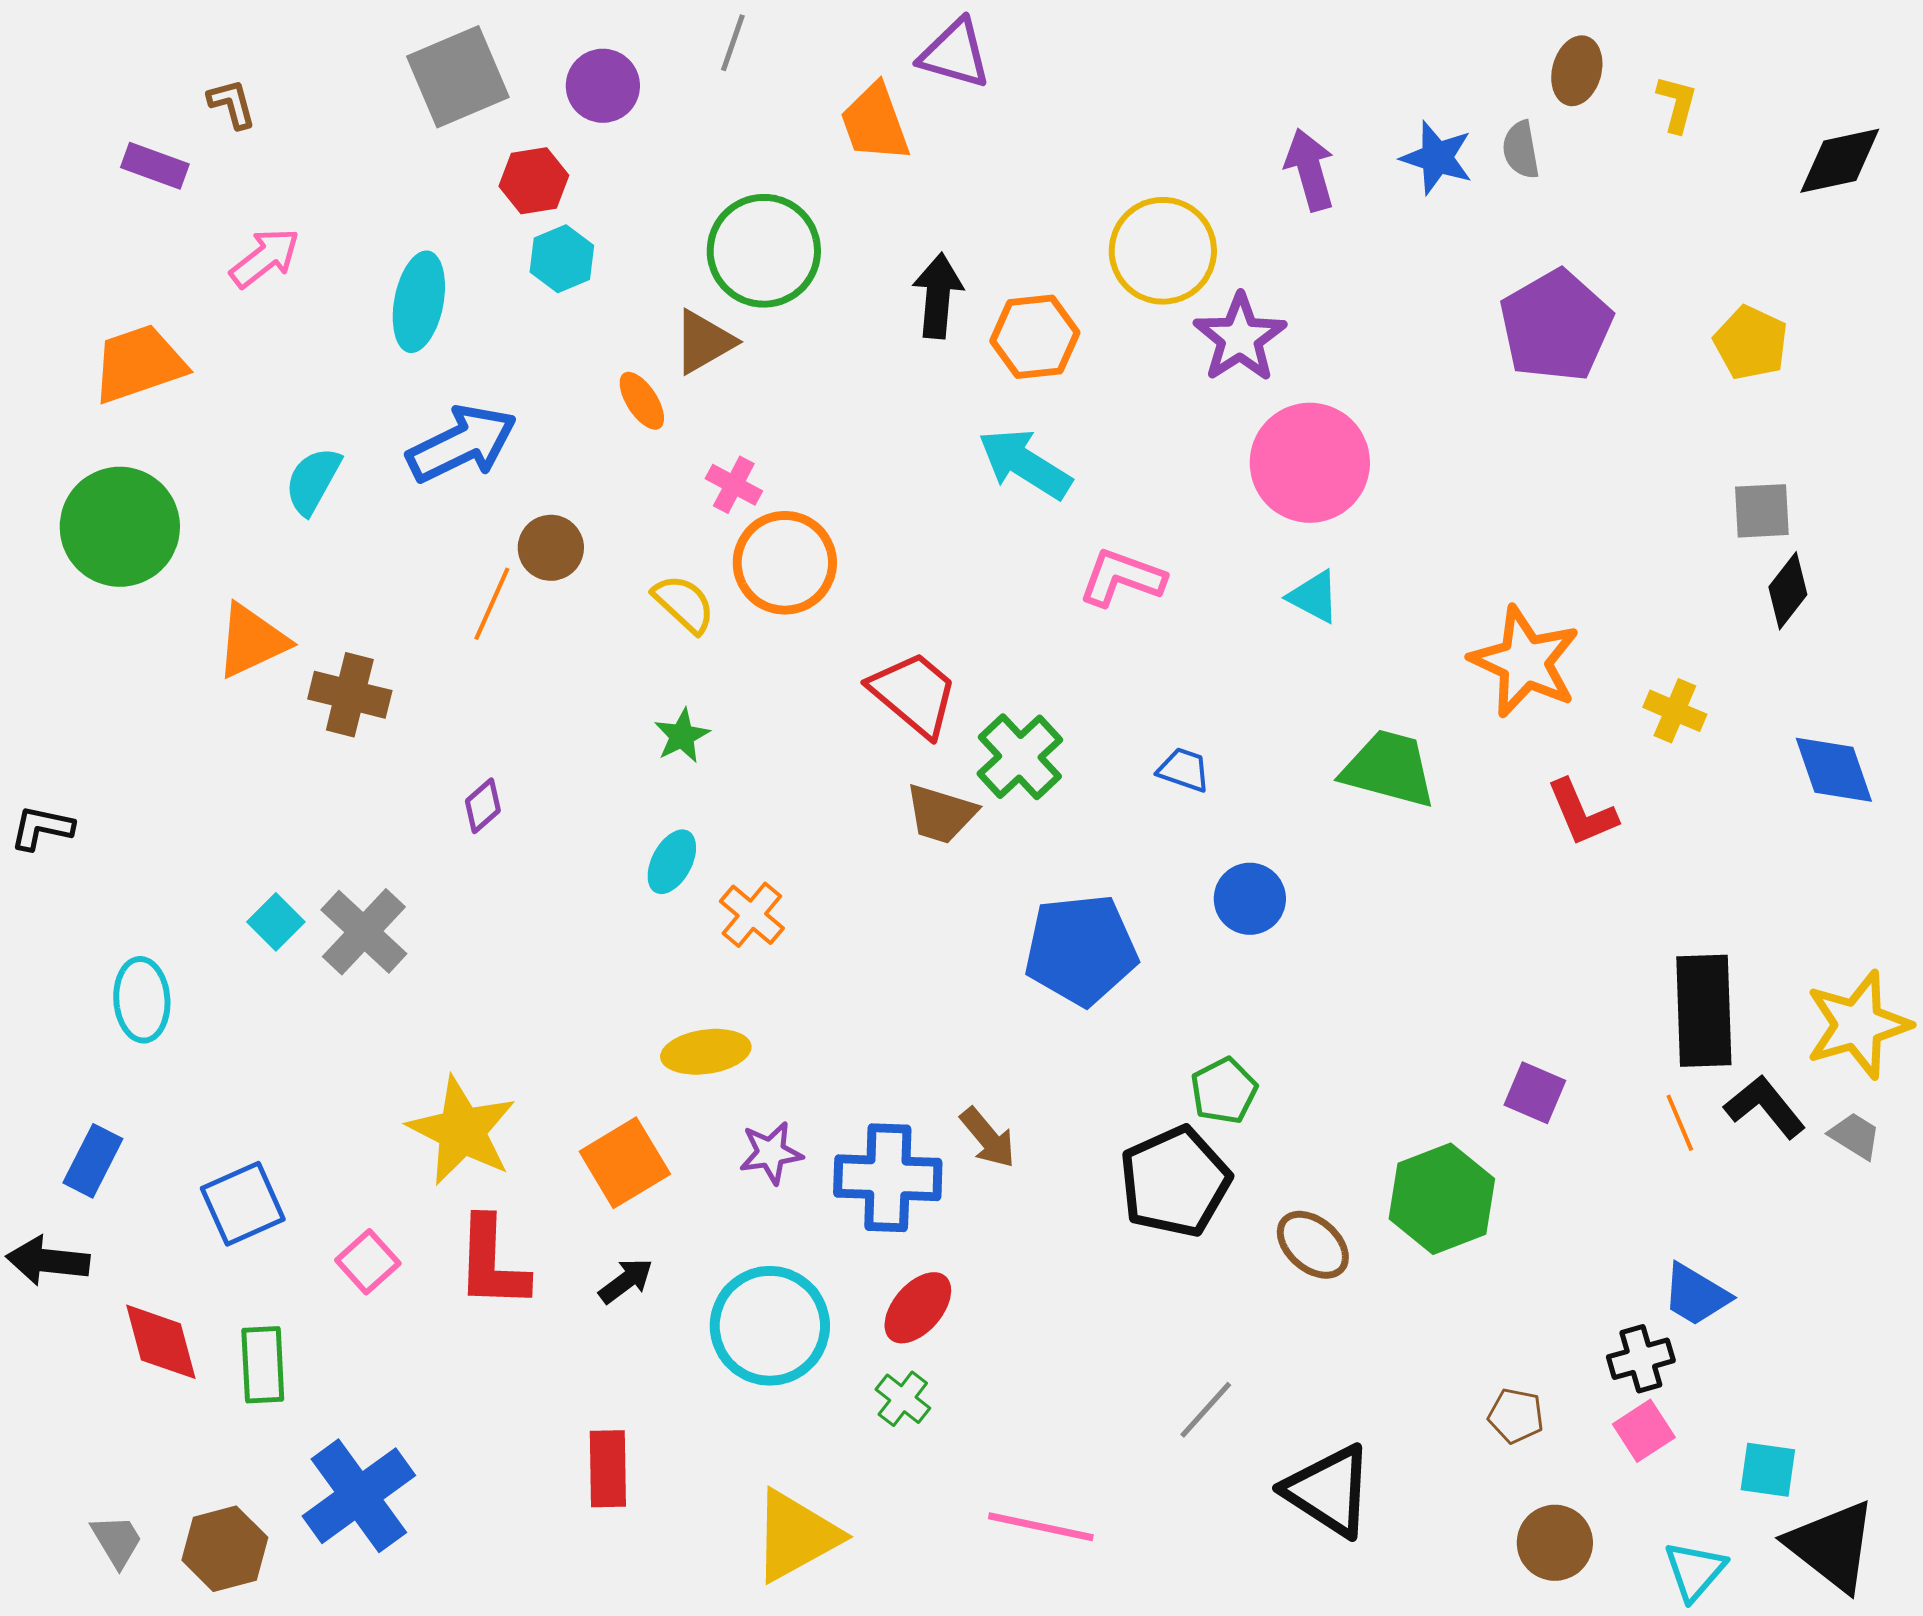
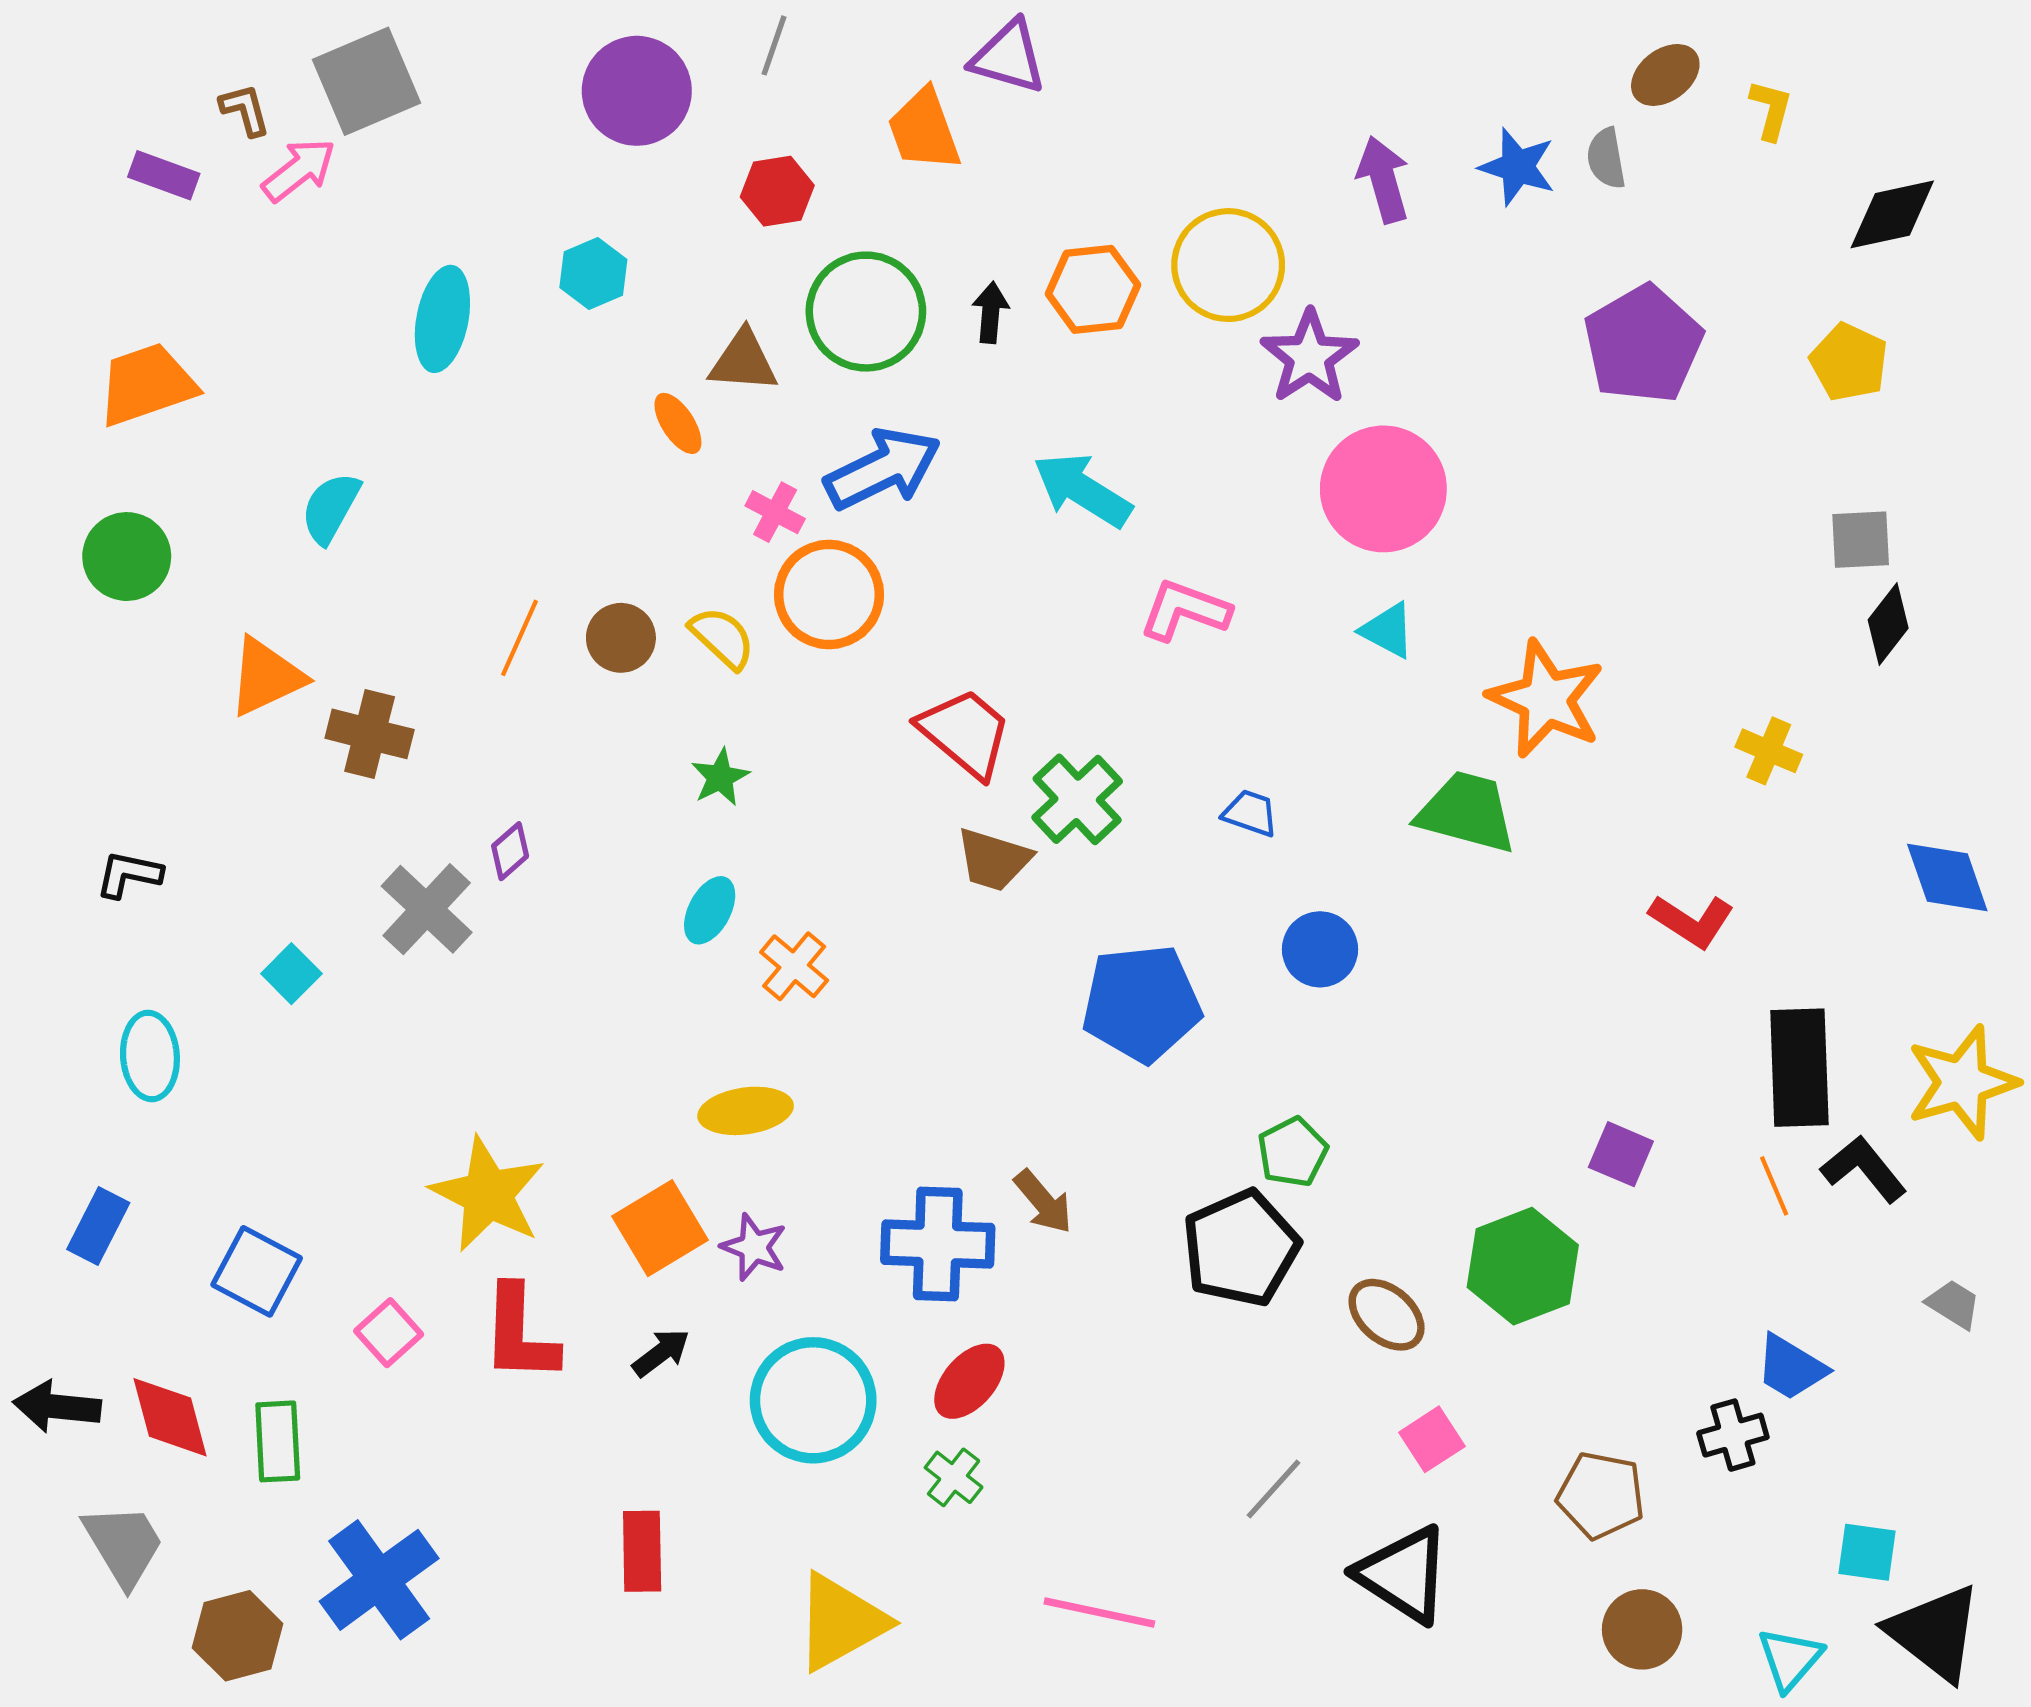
brown ellipse: (1577, 71) -> (1665, 75), turned 38
gray square: (458, 77) -> (366, 81), moved
purple circle: (603, 86) -> (637, 91), size x1.4
black diamond: (1840, 161) -> (1892, 214), moved
red hexagon: (534, 181) -> (777, 191), moved
green circle: (764, 251) -> (866, 312), moved
pink arrow: (265, 258) -> (299, 170), moved
black arrow: (938, 296) -> (991, 313), size x0.7
orange hexagon: (1035, 337) -> (1093, 289), moved
brown triangle: (704, 342) -> (743, 361), turned 34
blue arrow: (462, 444) -> (883, 469), moved
green circle: (120, 527) -> (127, 557), size x0.7
brown circle: (551, 548) -> (621, 638), moved
orange star: (1525, 662) -> (1546, 699), moved
blue diamond: (1834, 770) -> (1947, 878), moved
red L-shape: (1582, 813) -> (1692, 921), moved, turned -34
black L-shape: (42, 828) -> (129, 874), moved
gray cross: (364, 932) -> (427, 909), moved
gray trapezoid: (1855, 1136) -> (1954, 1304), moved
purple star: (771, 1153) -> (754, 1247), moved, turned 30
blue square: (243, 1204) -> (257, 1271), turned -38
black arrow: (48, 1261) -> (57, 1407), moved
brown pentagon: (1516, 1416) -> (1601, 1495), size x1.5
pink square: (1644, 1431) -> (1432, 1439), moved
gray trapezoid: (117, 1541) -> (124, 1545), moved, size x1.5

